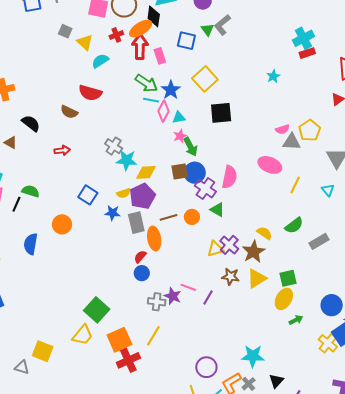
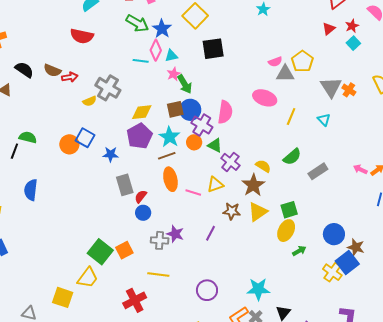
cyan line: (151, 100) -> (141, 61), moved
brown semicircle: (69, 112) -> (52, 70), moved
gray cross: (114, 146) -> (108, 88), size x1.4
red arrow: (62, 150) -> (70, 77), moved
cyan star: (127, 160) -> (170, 137), moved, turned 30
yellow semicircle: (124, 193) -> (90, 101), moved
orange circle: (192, 217) -> (194, 142), moved
gray rectangle: (136, 223) -> (125, 185), moved
orange circle: (62, 224) -> (69, 144), moved
orange ellipse: (154, 239) -> (170, 179), moved
purple cross: (229, 245) -> (230, 162), moved
pink line: (188, 287) -> (193, 192), moved
yellow line: (153, 336) -> (158, 274), turned 70
orange square: (119, 340) -> (124, 250), moved, size x0.7
yellow square: (43, 351) -> (63, 297), moved
purple circle: (206, 367) -> (207, 290), moved

